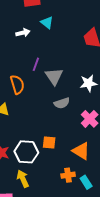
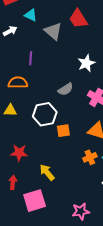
gray triangle: (54, 76) -> (53, 31), moved
orange semicircle: (17, 85) -> (18, 83), turned -60
white hexagon: (26, 152) -> (45, 114), moved

